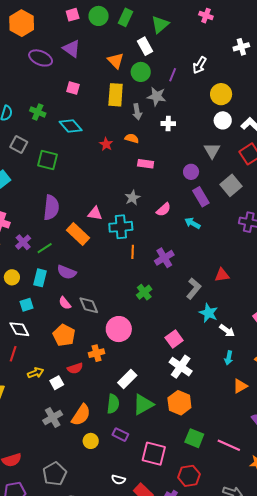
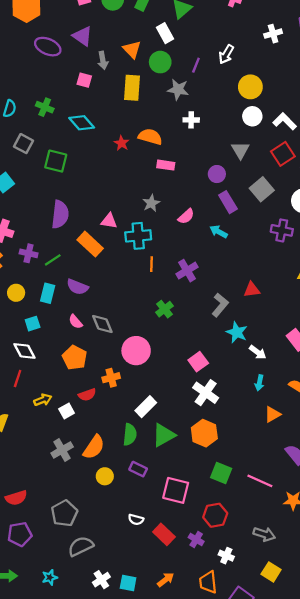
gray arrow: (137, 112) -> (103, 60), moved
orange semicircle: (132, 138) -> (150, 137), size x1.5
purple cross: (23, 242) -> (29, 253), turned -35

